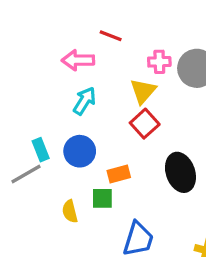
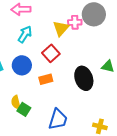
pink cross: (159, 62) -> (75, 22), moved
red square: (145, 124) -> (51, 53), moved
green square: (102, 198) -> (24, 109), moved, turned 32

